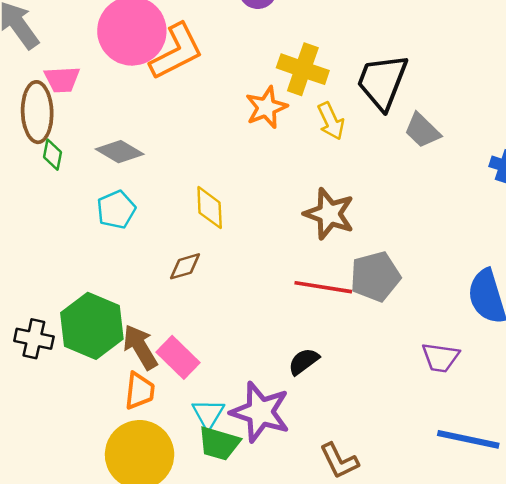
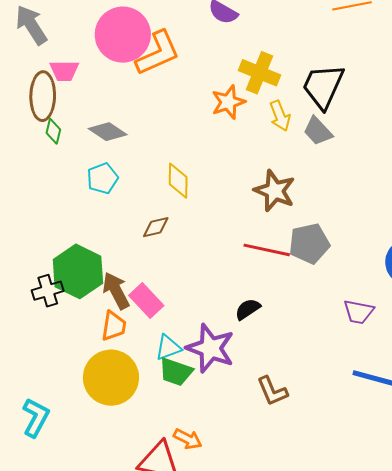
gray trapezoid: (422, 130) -> (318, 131), moved
black cross: (34, 339) -> (48, 291), moved, turned -32
cyan triangle: (208, 414) -> (168, 348), turned 36

